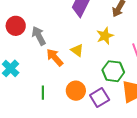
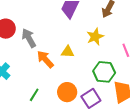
yellow triangle: (77, 50) -> (68, 52), turned -32
green line: (43, 93) -> (34, 95), turned 32

